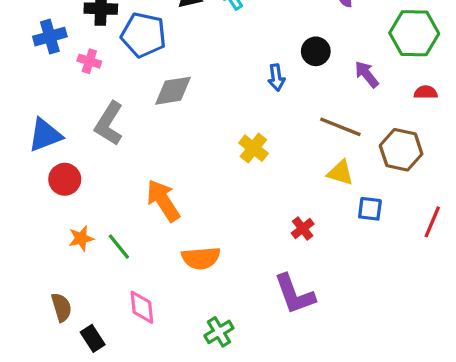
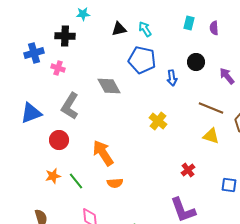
blue pentagon: (143, 35) -> (142, 60), moved
gray diamond: (173, 91) -> (109, 86), turned 70
red circle: (65, 179) -> (59, 140), moved
blue square: (370, 209) -> (229, 185), moved
orange semicircle: (201, 258) -> (115, 183), moved, size x0.7

